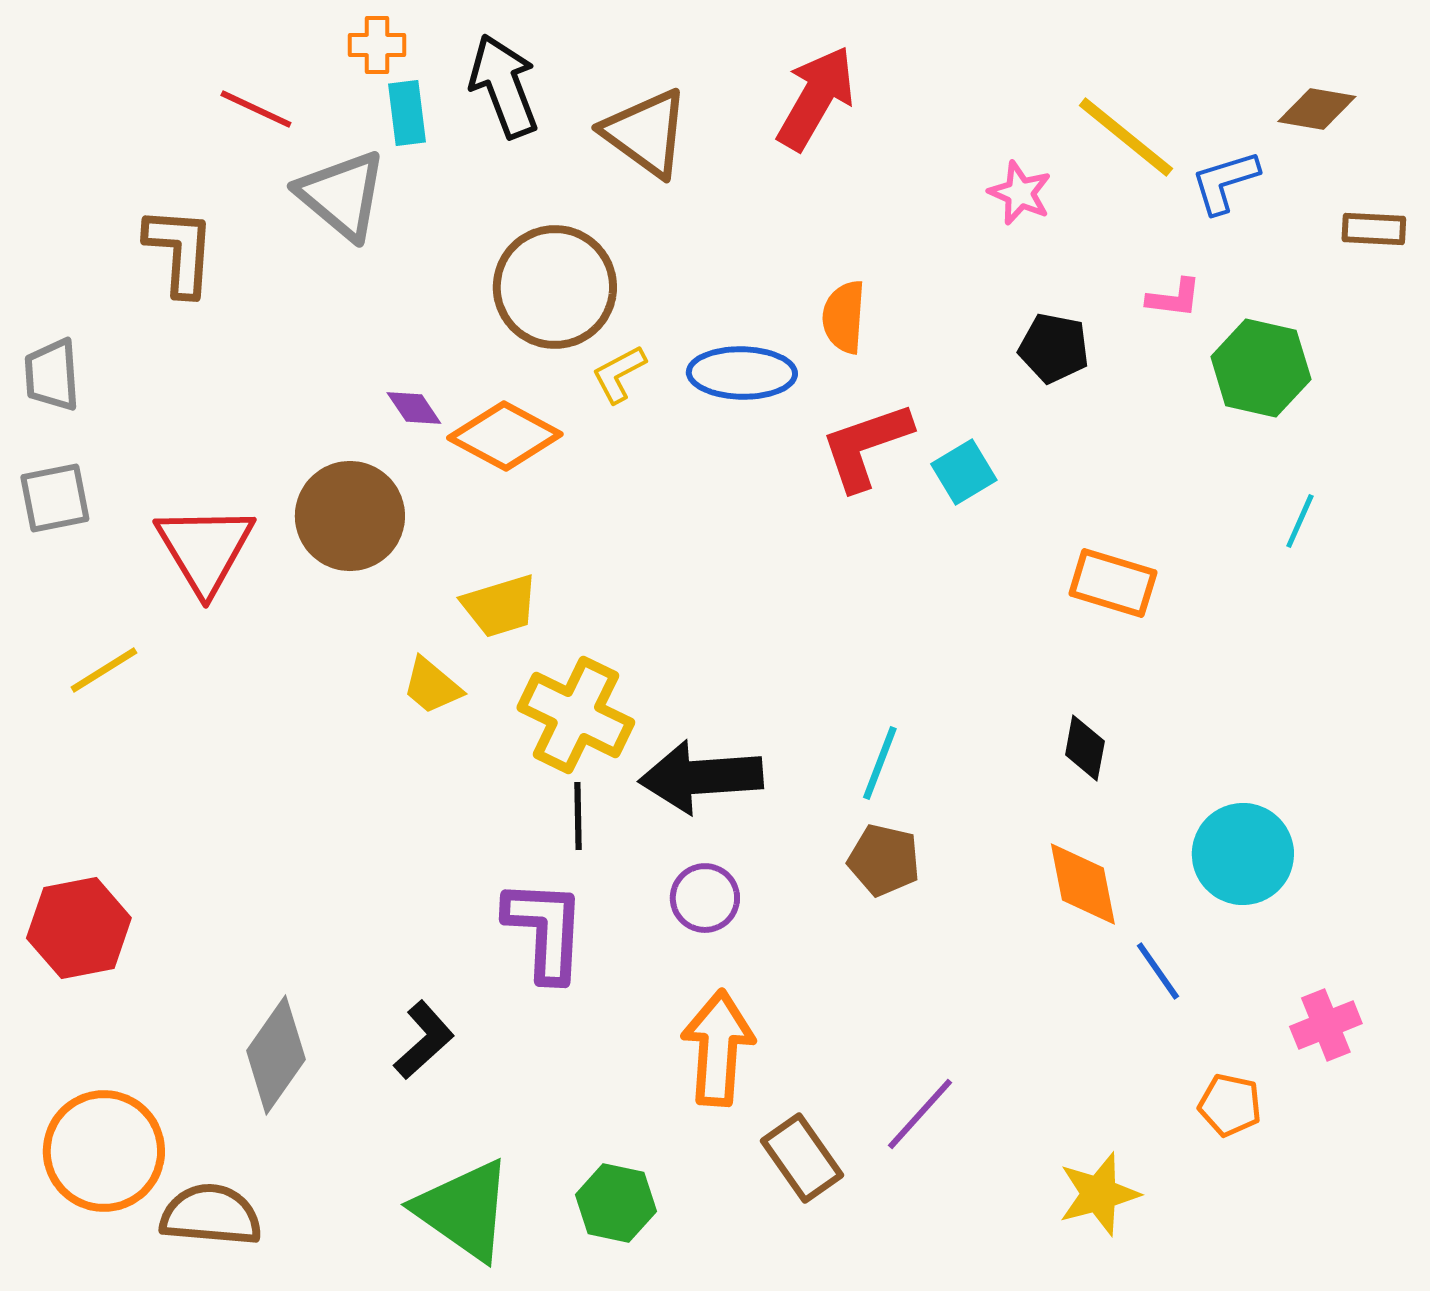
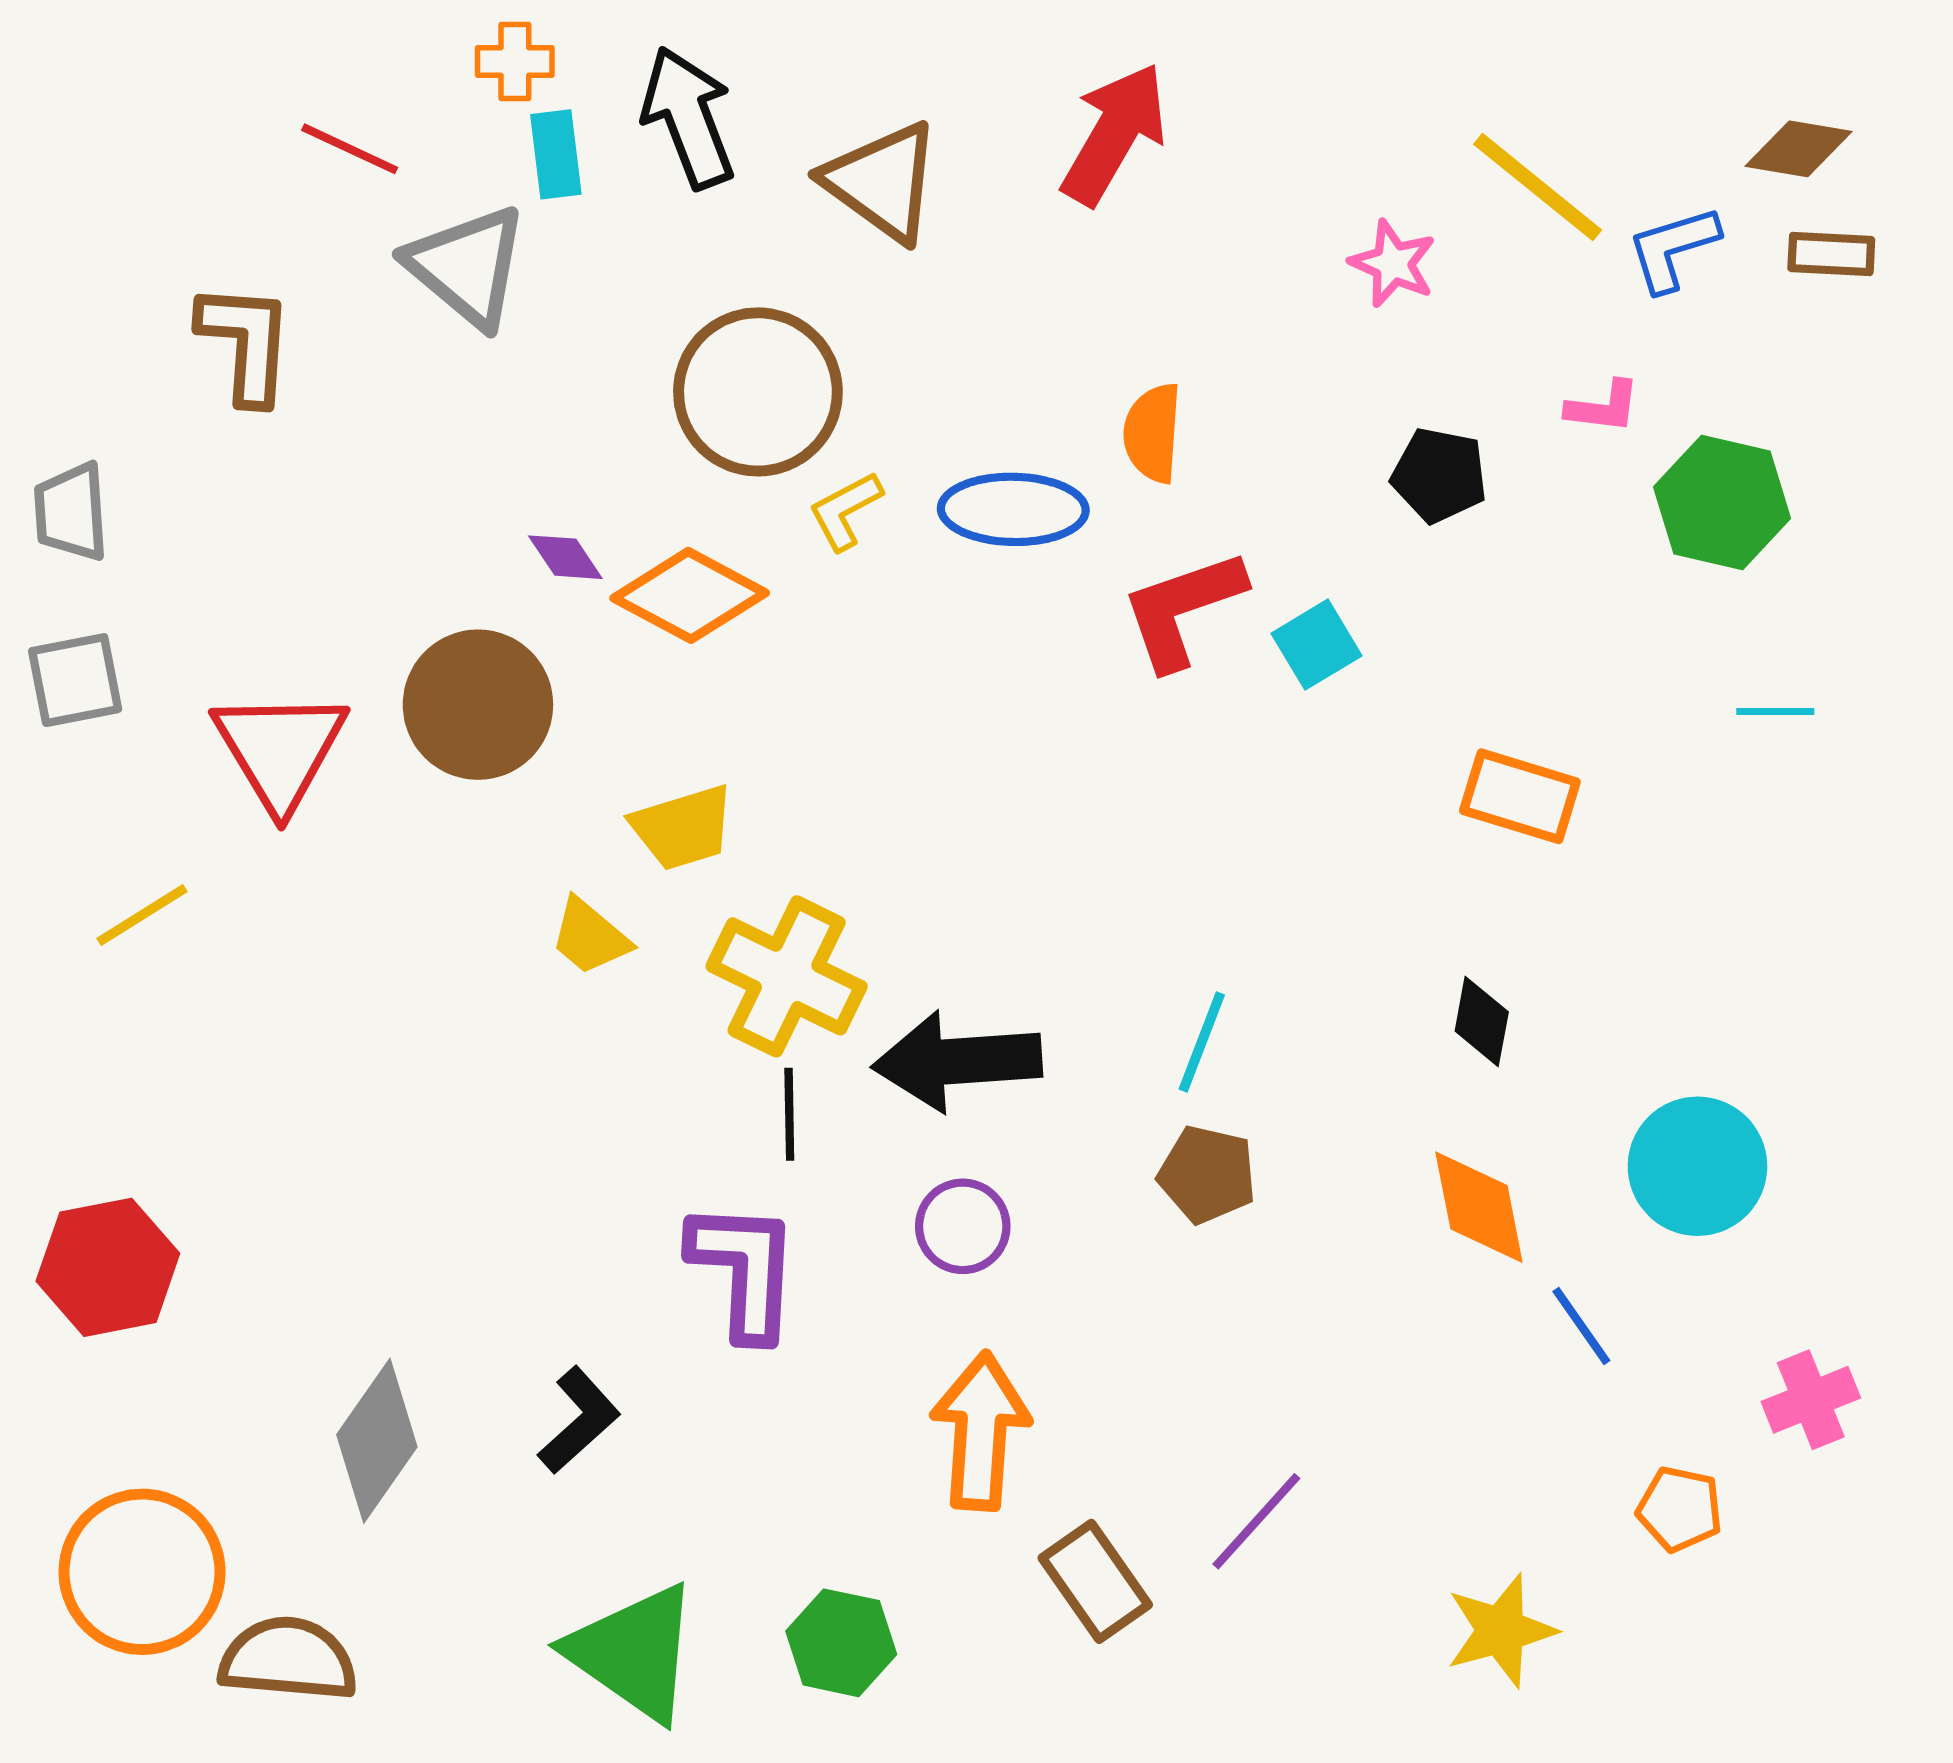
brown rectangle: (1374, 229) -> (1831, 254), moved
cyan line: (1300, 521) -> (1775, 711), turned 66

